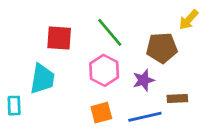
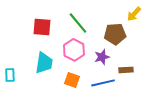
cyan trapezoid: (42, 79) -> (44, 63), moved
orange square: (101, 113) -> (72, 80), turned 35

